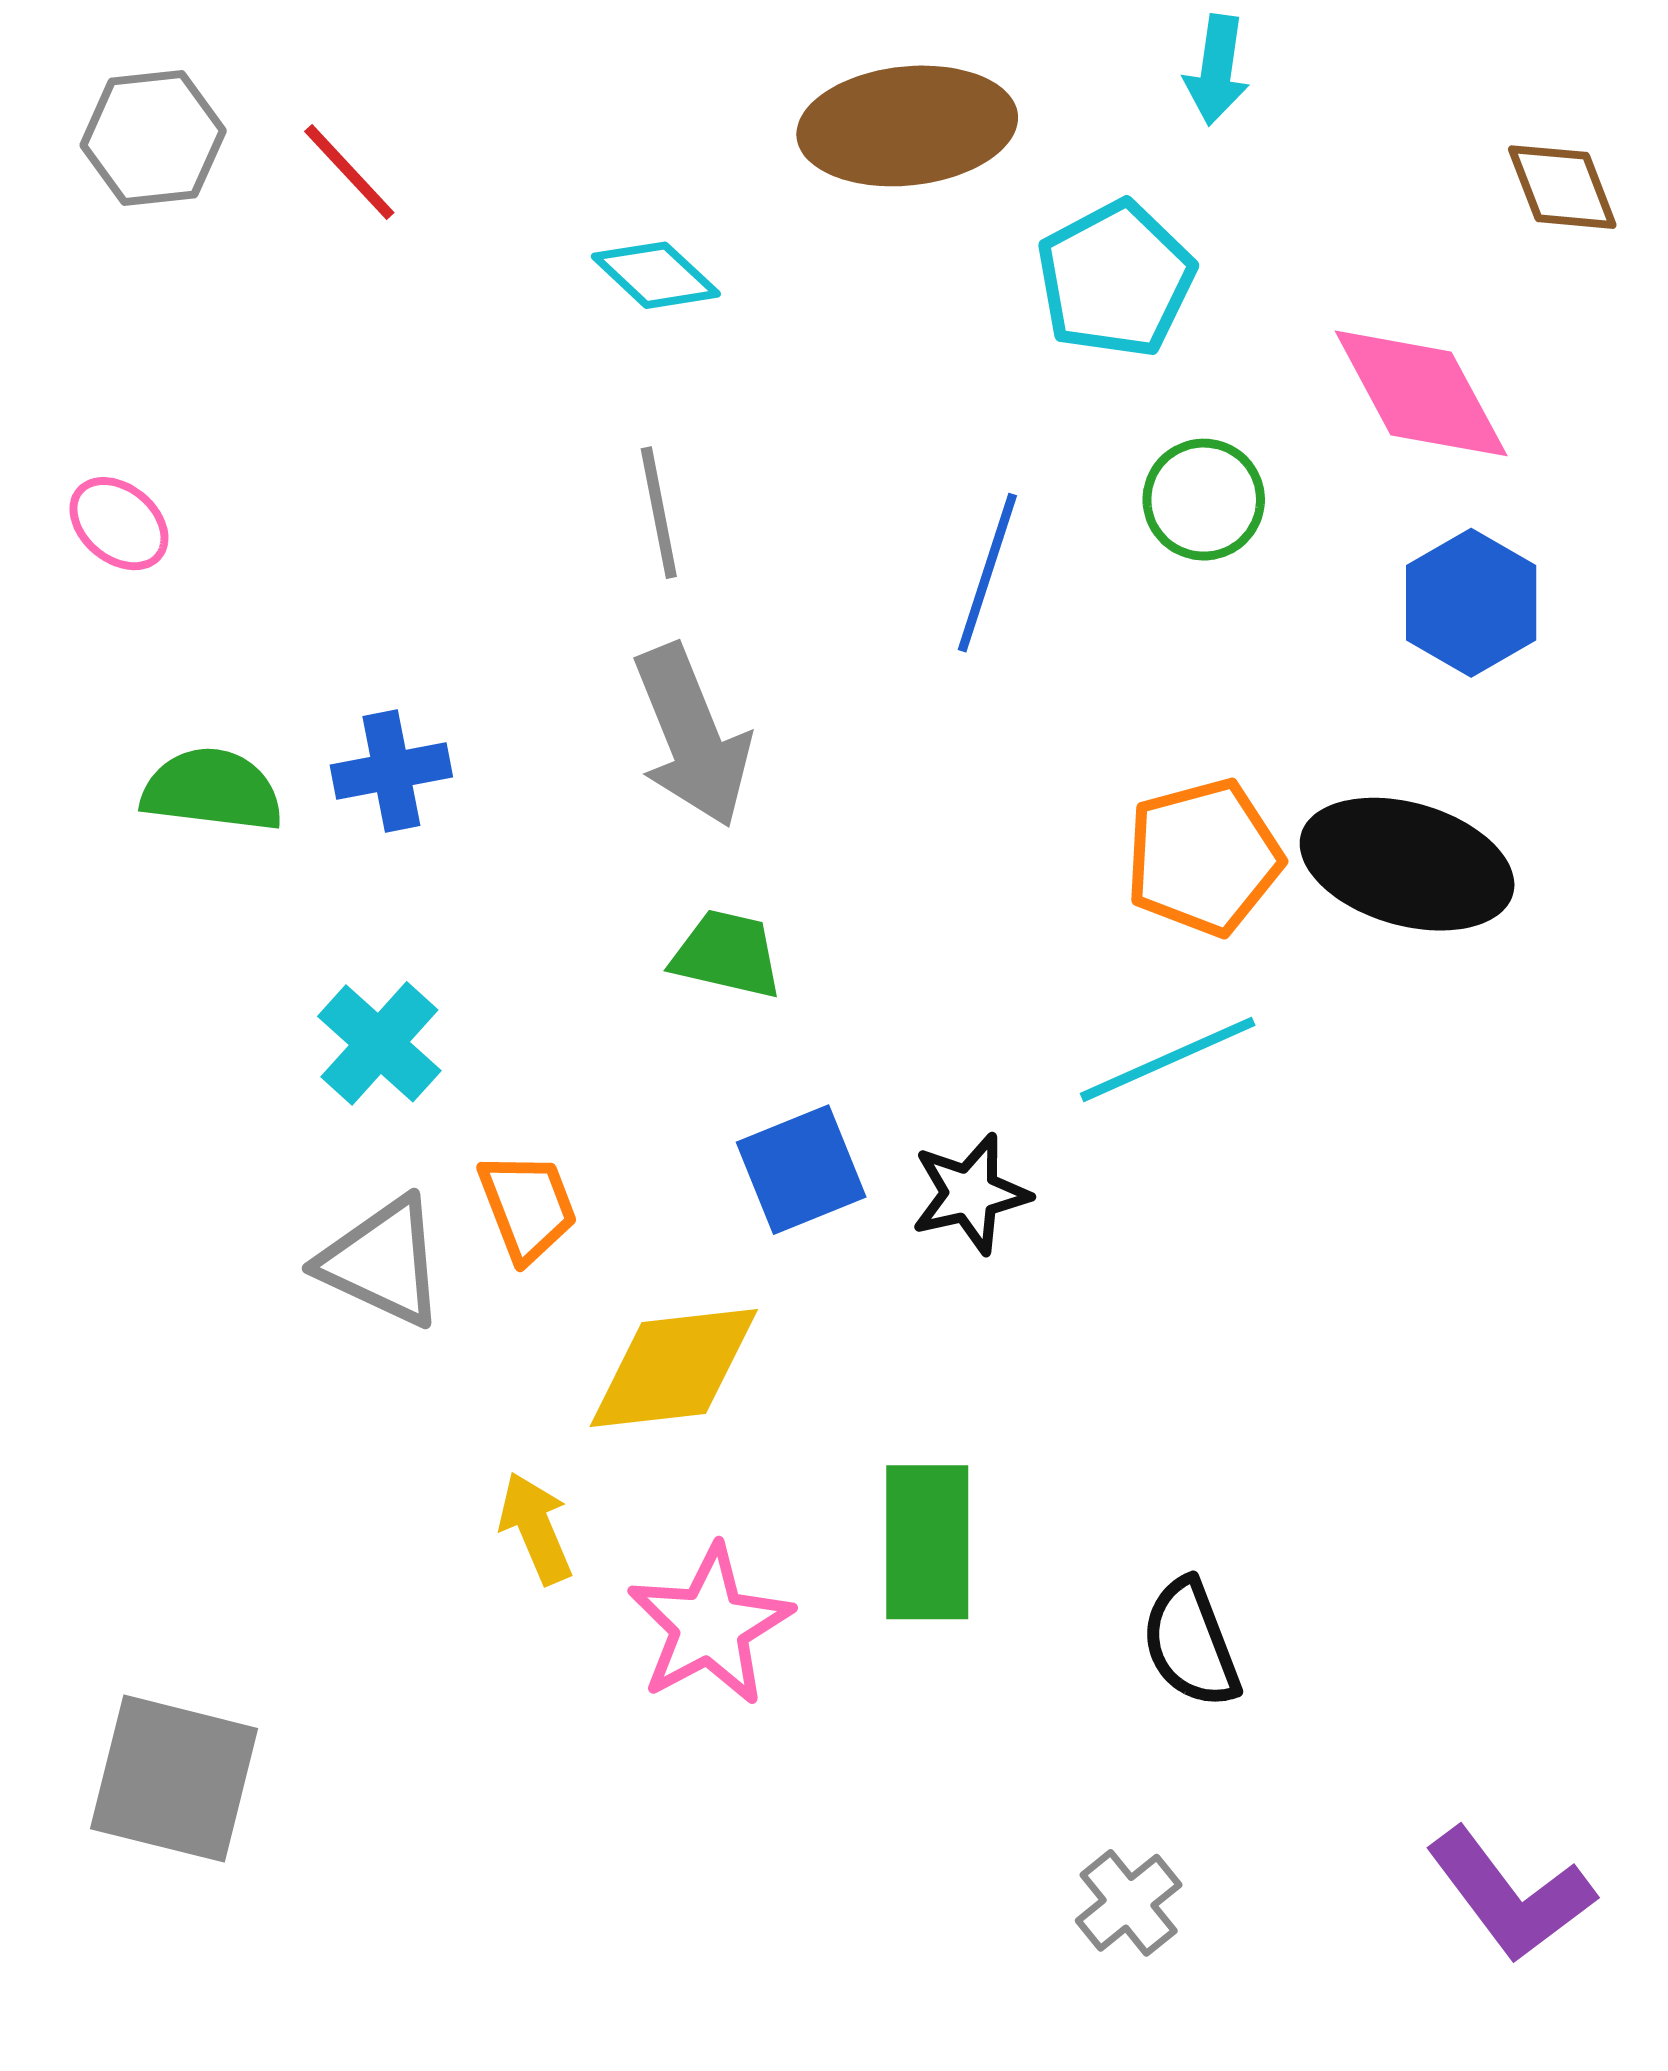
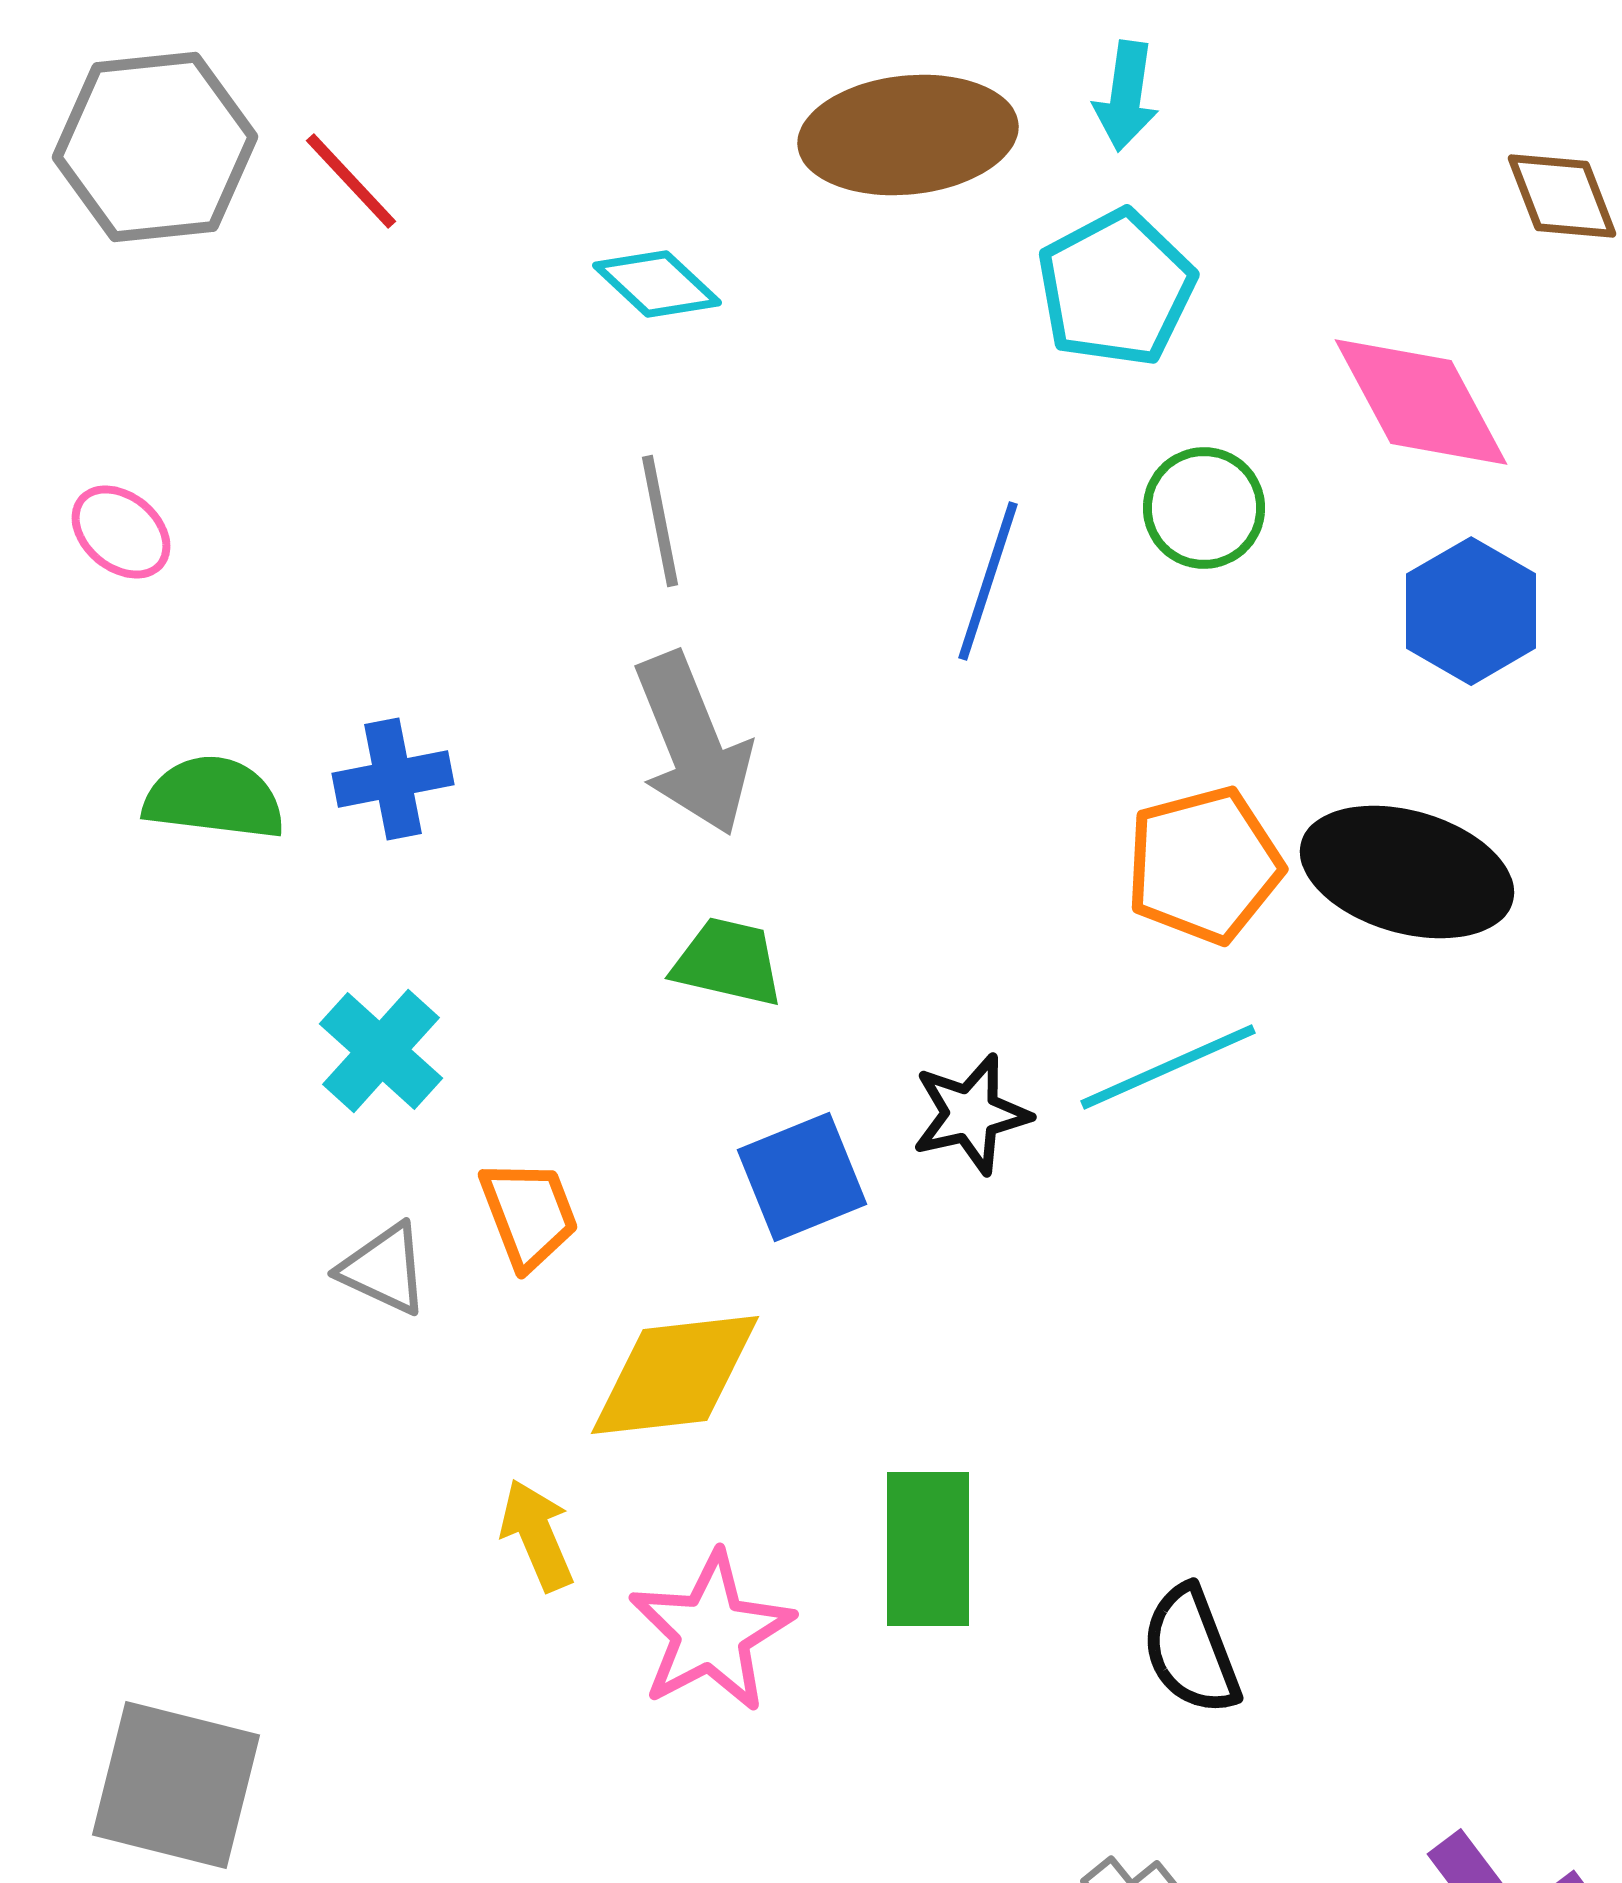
cyan arrow: (1217, 70) -> (1126, 96), moved
gray hexagon: (153, 138) -> (155, 147), size x1.4
black star: (970, 1194) -> (971, 1114), moved
gray triangle: (382, 1262) -> (384, 1269), size x0.7

